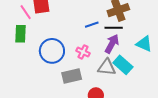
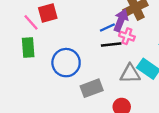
black line: (114, 28) -> (111, 44), moved
purple arrow: (112, 44) -> (121, 20), moved
pink cross: (83, 52) -> (127, 36), moved

